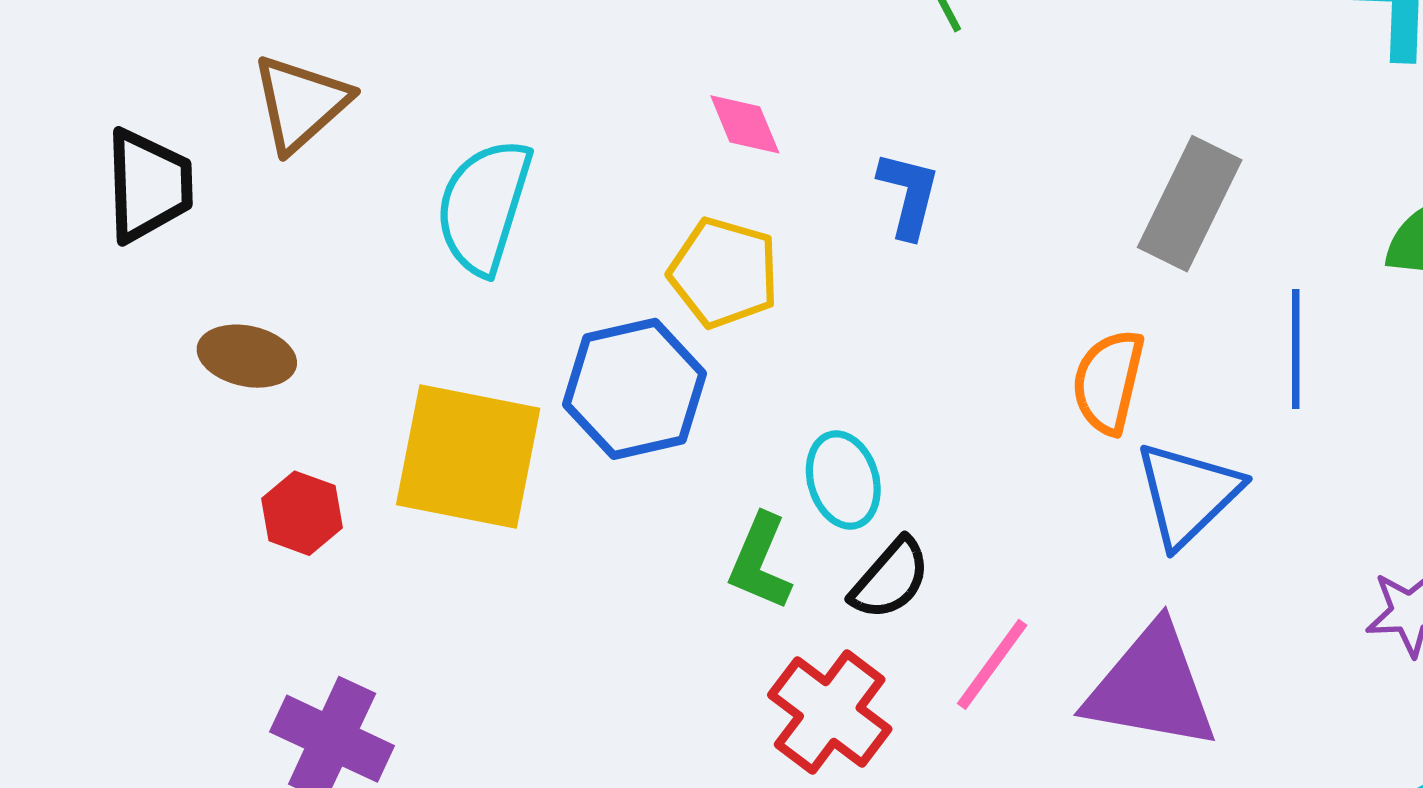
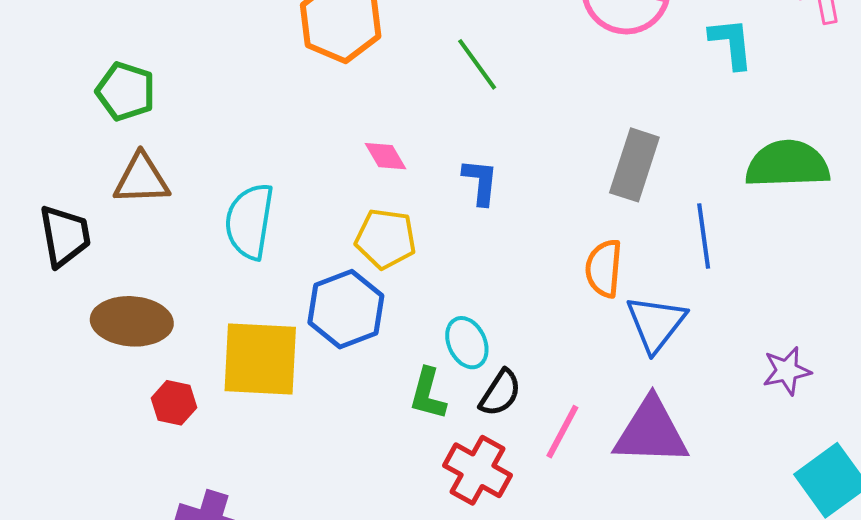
brown triangle: (301, 103) -> (142, 179), turned 48
brown ellipse: (247, 356) -> (132, 321), size x1.5

